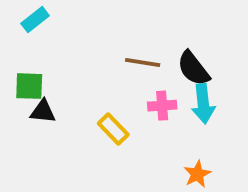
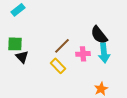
brown line: (143, 63) -> (62, 46), moved, turned -54
black triangle: (43, 111) -> (22, 57), turned 40

